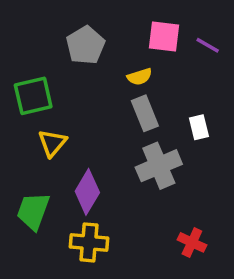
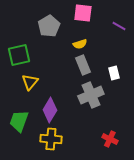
pink square: (164, 37) -> (83, 13), moved

